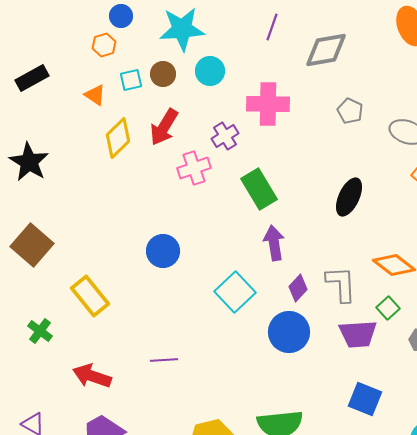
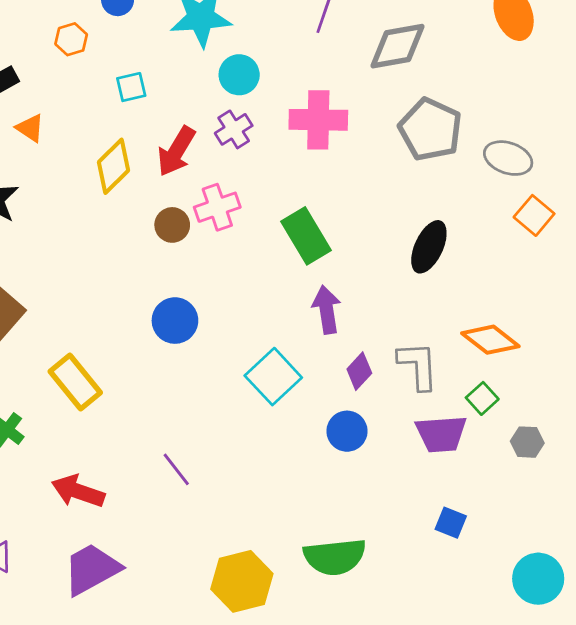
orange hexagon: (104, 45) -> (71, 39), moved
brown circle: (163, 74) -> (172, 225), moved
orange triangle: (95, 95) -> (30, 128), moved
gray pentagon: (350, 111) -> (430, 129), size x1.8
purple cross: (225, 136) -> (234, 129), moved
blue circle: (289, 332) -> (347, 431), size x0.7
purple line: (164, 360) -> (176, 469), turned 56
blue square: (365, 399) -> (451, 523), size x0.7

